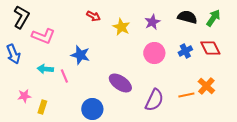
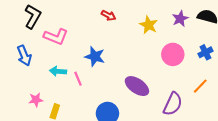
purple star: (152, 22) -> (180, 19), moved
yellow star: (121, 27) -> (149, 25), moved
orange line: (186, 95) -> (200, 86), moved, turned -35

